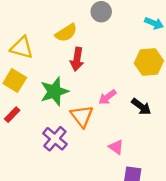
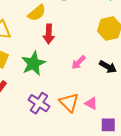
orange triangle: (82, 116) -> (69, 102), moved

